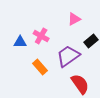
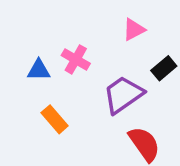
orange rectangle: (40, 67) -> (55, 119), moved

